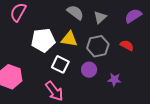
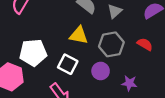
white pentagon: (43, 40) -> (33, 53), moved

